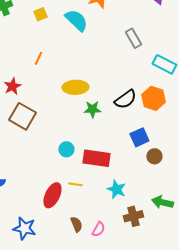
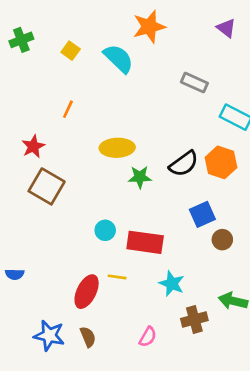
yellow square: (40, 14) -> (71, 51), turned -32
gray rectangle: (133, 38) -> (194, 83), turned -36
brown semicircle: (76, 224) -> (88, 337), moved

